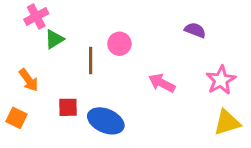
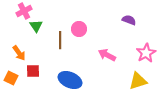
green triangle: (54, 39) -> (36, 26), turned -32
red square: (68, 107) -> (33, 71), moved
yellow triangle: (227, 122) -> (138, 81), moved

